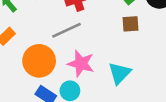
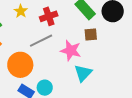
pink star: (81, 64) -> (71, 51), moved

